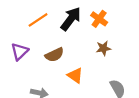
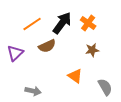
brown semicircle: (54, 55) -> (47, 46), moved
orange triangle: (75, 75) -> (75, 76), moved

